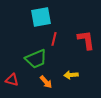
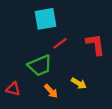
red line: (54, 39) -> (60, 43), turned 40
yellow arrow: (71, 75) -> (79, 83), turned -144

